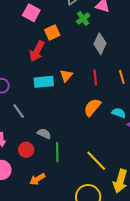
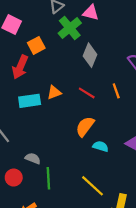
green cross: (83, 19) -> (70, 28), size x1.5
orange triangle: (66, 75) -> (54, 92), turned 32
red line: (95, 77) -> (87, 93), turned -49
cyan semicircle: (119, 113) -> (101, 146), moved

